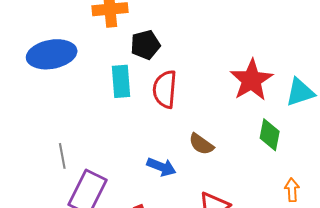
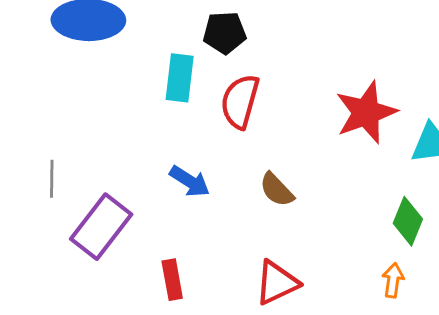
green diamond: (270, 135) -> (408, 221), moved
gray line: (62, 156) -> (52, 179), moved
blue arrow: (161, 167) -> (190, 181), moved

